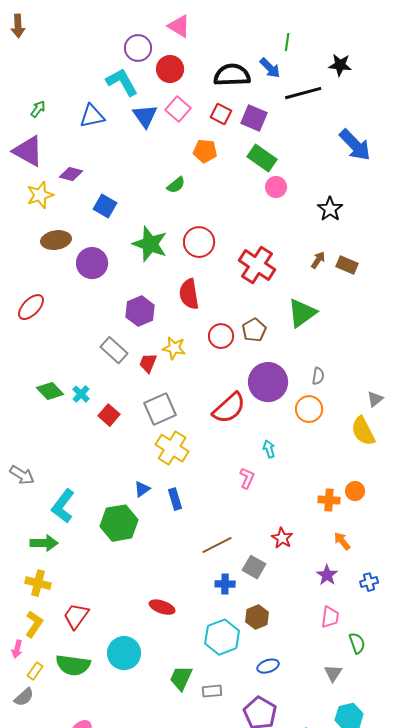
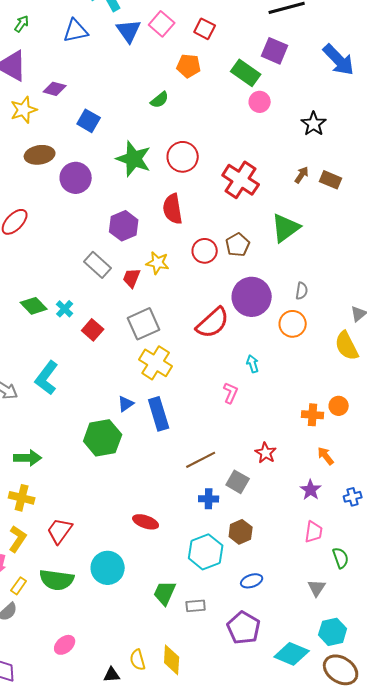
purple square: (254, 118) -> (275, 51), moved
blue rectangle: (175, 499) -> (159, 414), size x1.5
cyan L-shape: (63, 506) -> (47, 378), moved

